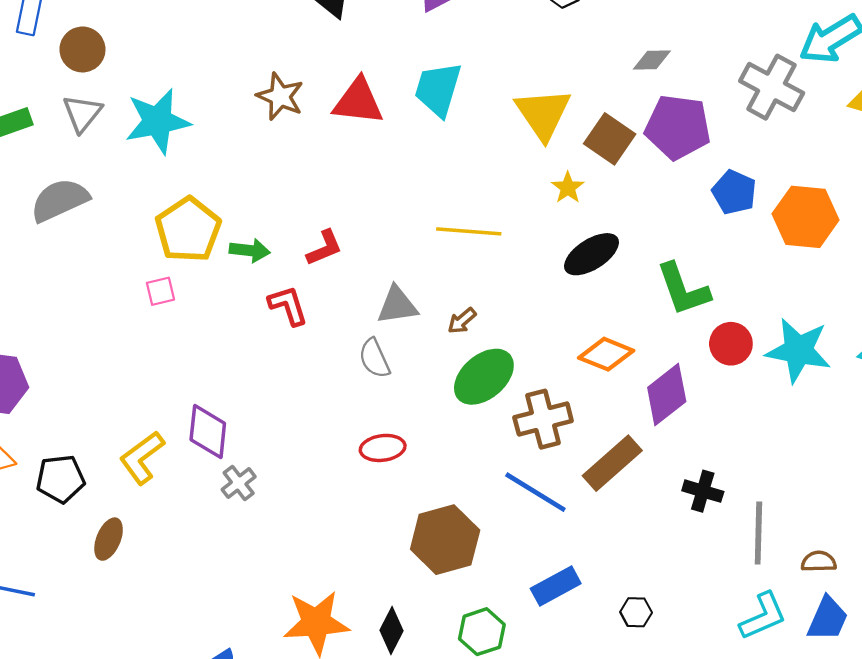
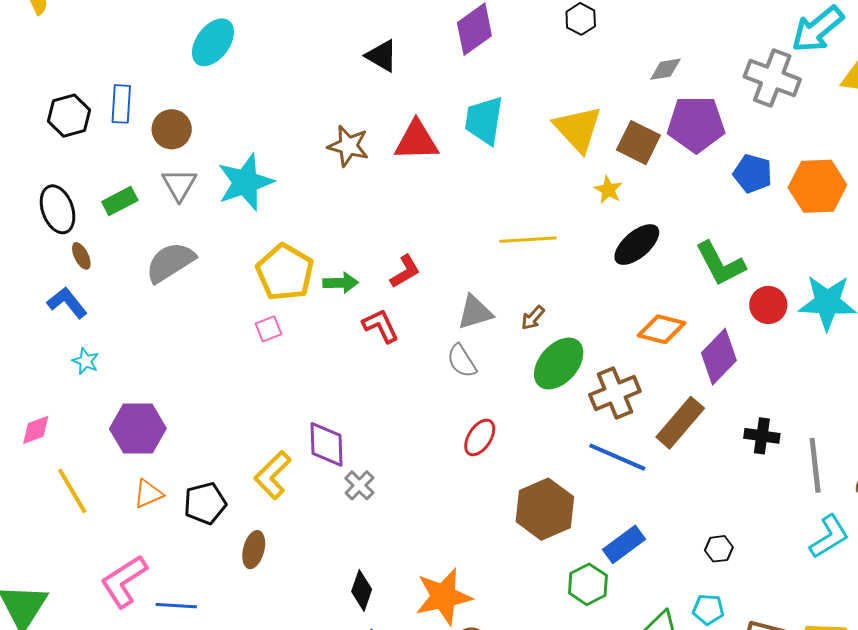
red ellipse: (383, 448) -> (480, 437), turned -42
blue rectangle: (556, 586) -> (624, 544), moved
black diamond: (392, 631) -> (362, 590), moved

